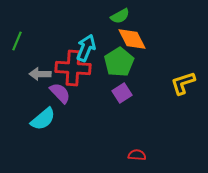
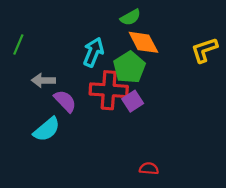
red cross: (73, 68) -> (109, 90), moved
yellow L-shape: (183, 83) -> (204, 50), moved

